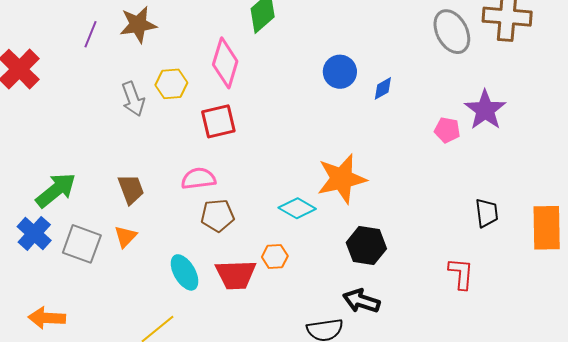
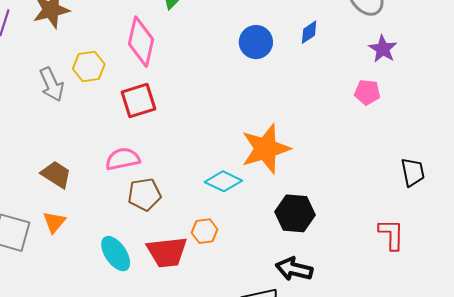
blue diamond: (383, 88) -> (309, 32), moved
purple star: (485, 110) -> (383, 49), moved, size x0.7
brown trapezoid: (131, 189) -> (56, 175), turned -32

